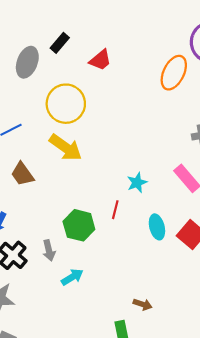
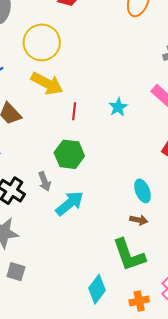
red line: (115, 210) -> (74, 111), moved
cyan ellipse: (157, 227) -> (143, 191), moved
cyan arrow: (72, 277) -> (70, 203), size x1.4

